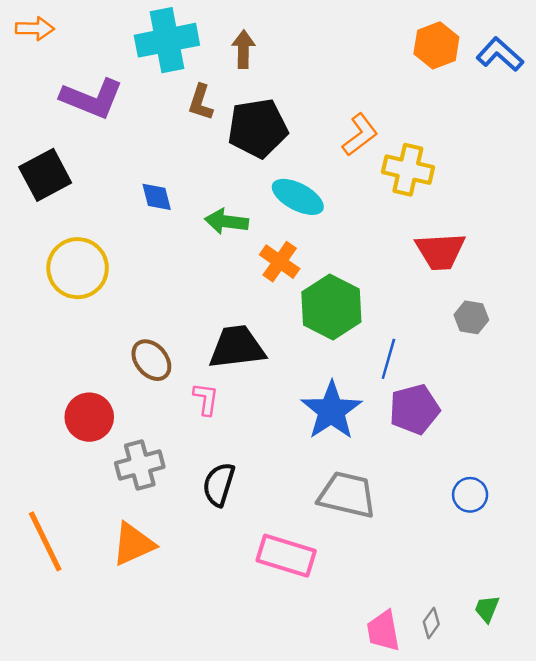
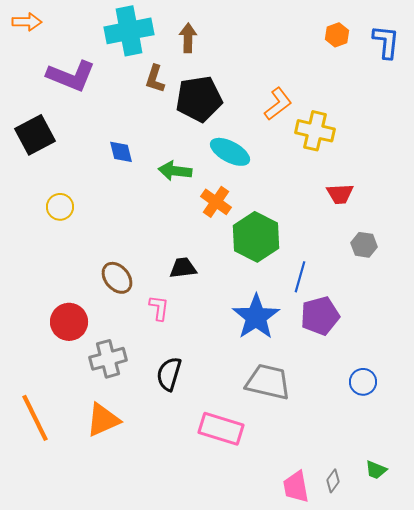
orange hexagon: (436, 45) -> (337, 35), size x0.7
blue L-shape: (500, 54) -> (386, 42), turned 54
red trapezoid: (440, 251) -> (340, 194), size x0.7
yellow circle: (78, 268) -> (60, 207), size x0.6
black trapezoid: (237, 347) -> (183, 268), size x0.6
green trapezoid: (487, 609) -> (376, 470), turned -90

